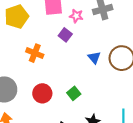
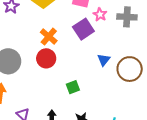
purple square: (65, 35) -> (83, 29), size x1.5
red circle: (42, 93) -> (46, 58), moved

